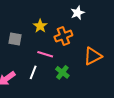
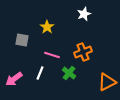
orange cross: (63, 36) -> (83, 52), moved
orange triangle: (93, 56) -> (107, 82), moved

